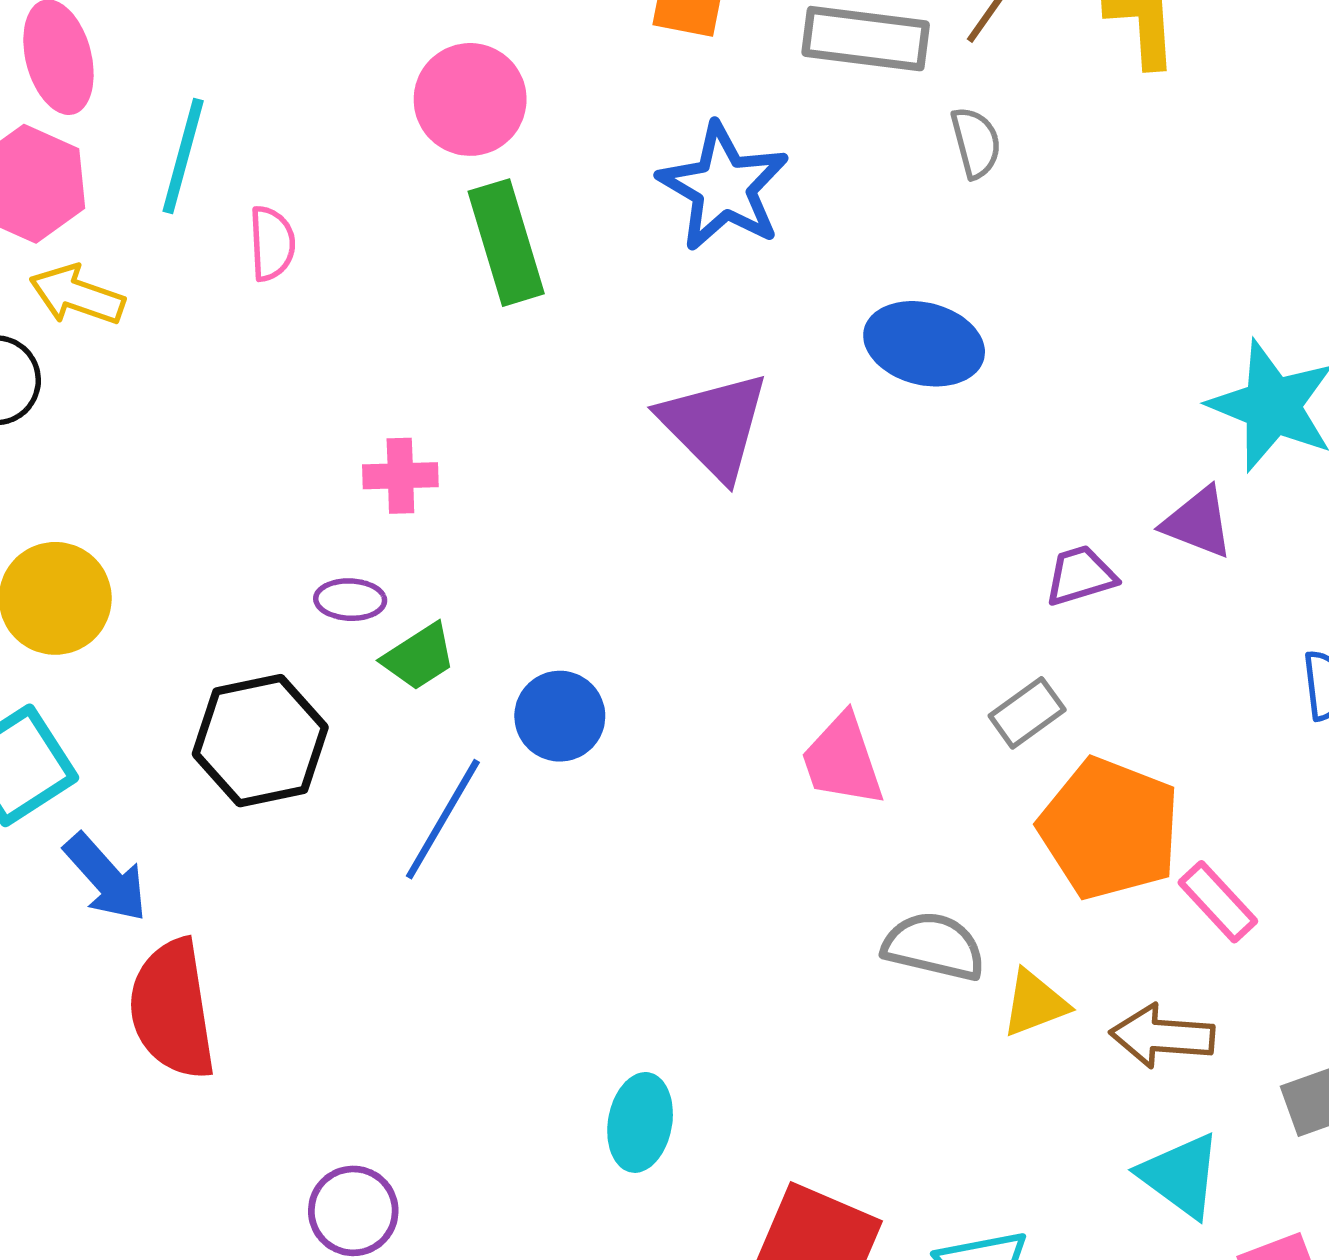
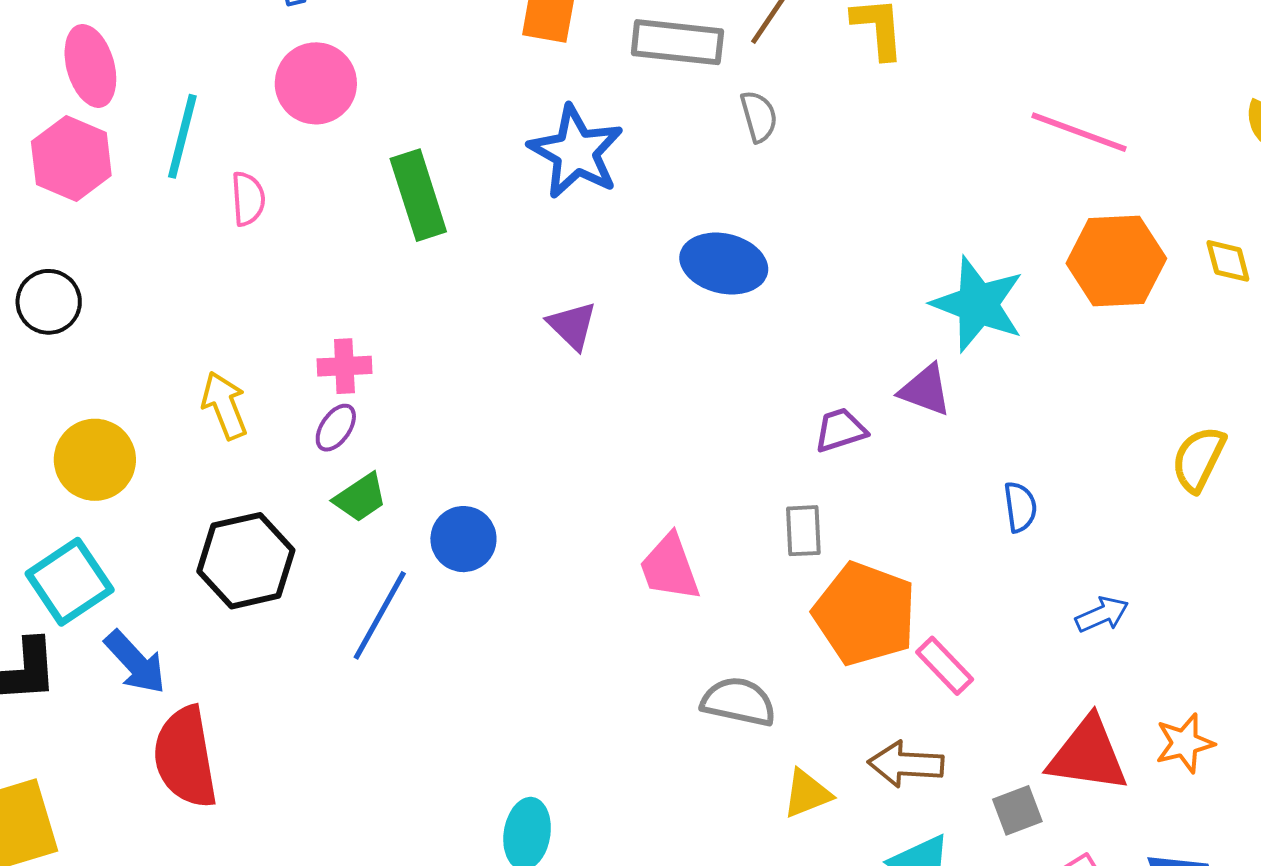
pink circle: (470, 99) -> (316, 83), moved
yellow arrow: (77, 295) -> (225, 405), moved, turned 50
purple triangle: (714, 425) -> (572, 326), size x0.6
purple ellipse: (350, 600) -> (336, 428), moved, turned -57
gray rectangle: (1027, 713) -> (803, 531), turned -56
yellow triangle: (1035, 1003) -> (807, 794), moved

